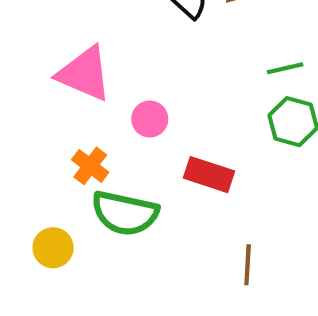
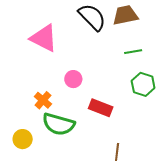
green line: (285, 68) -> (133, 52), moved
pink triangle: (84, 74) -> (44, 38), moved

